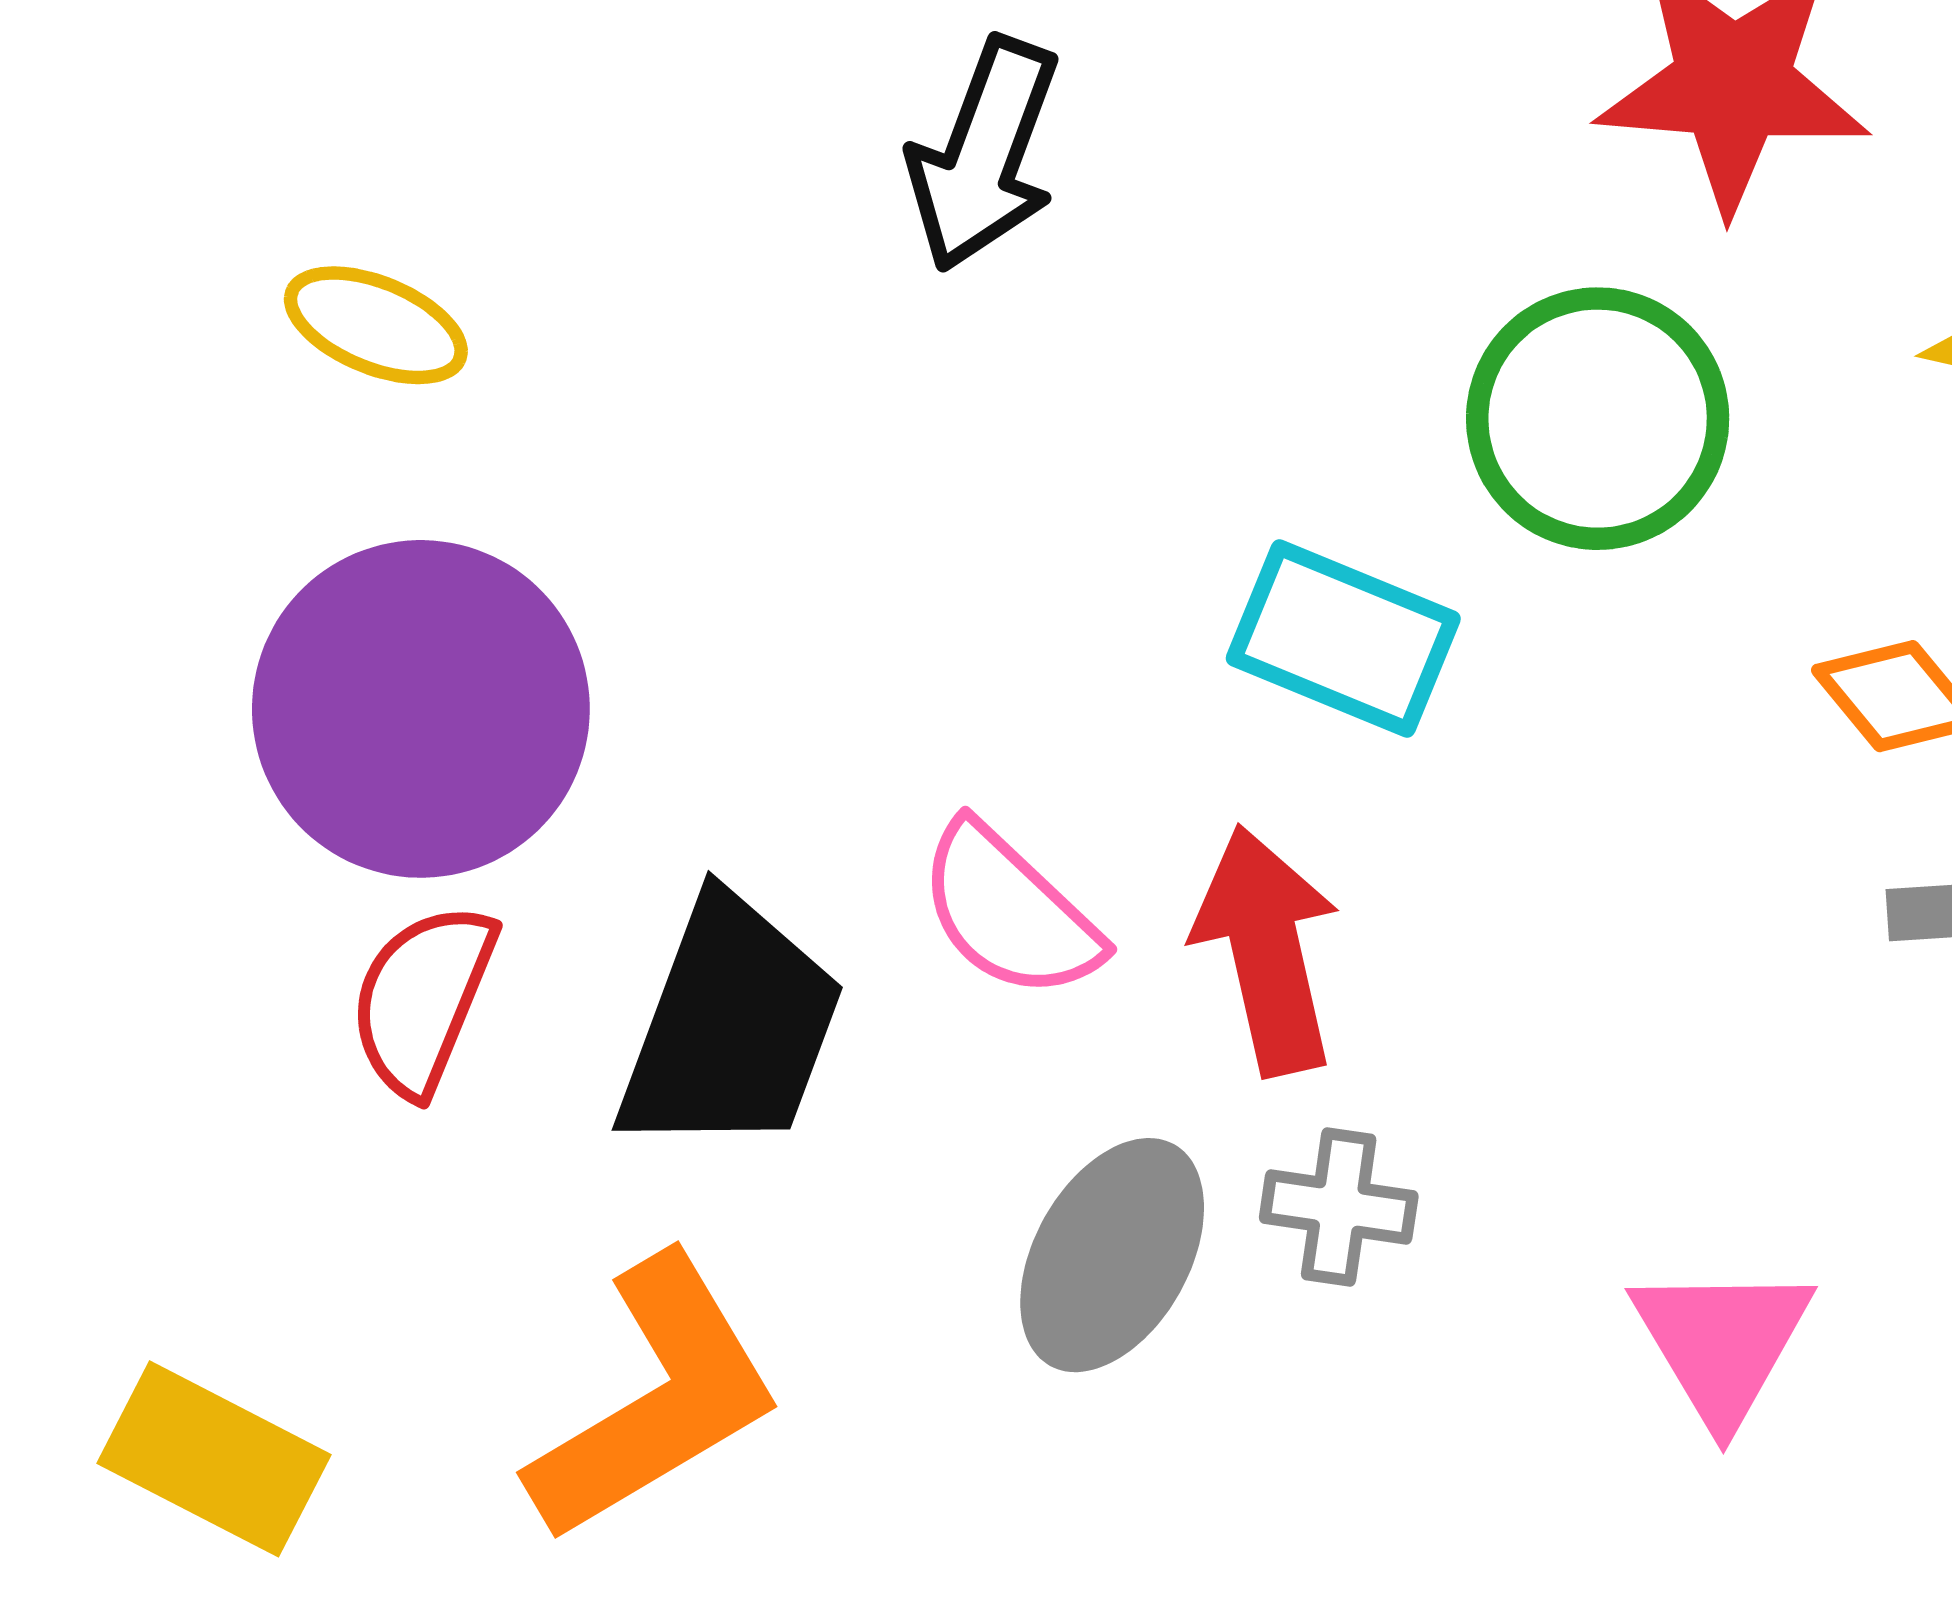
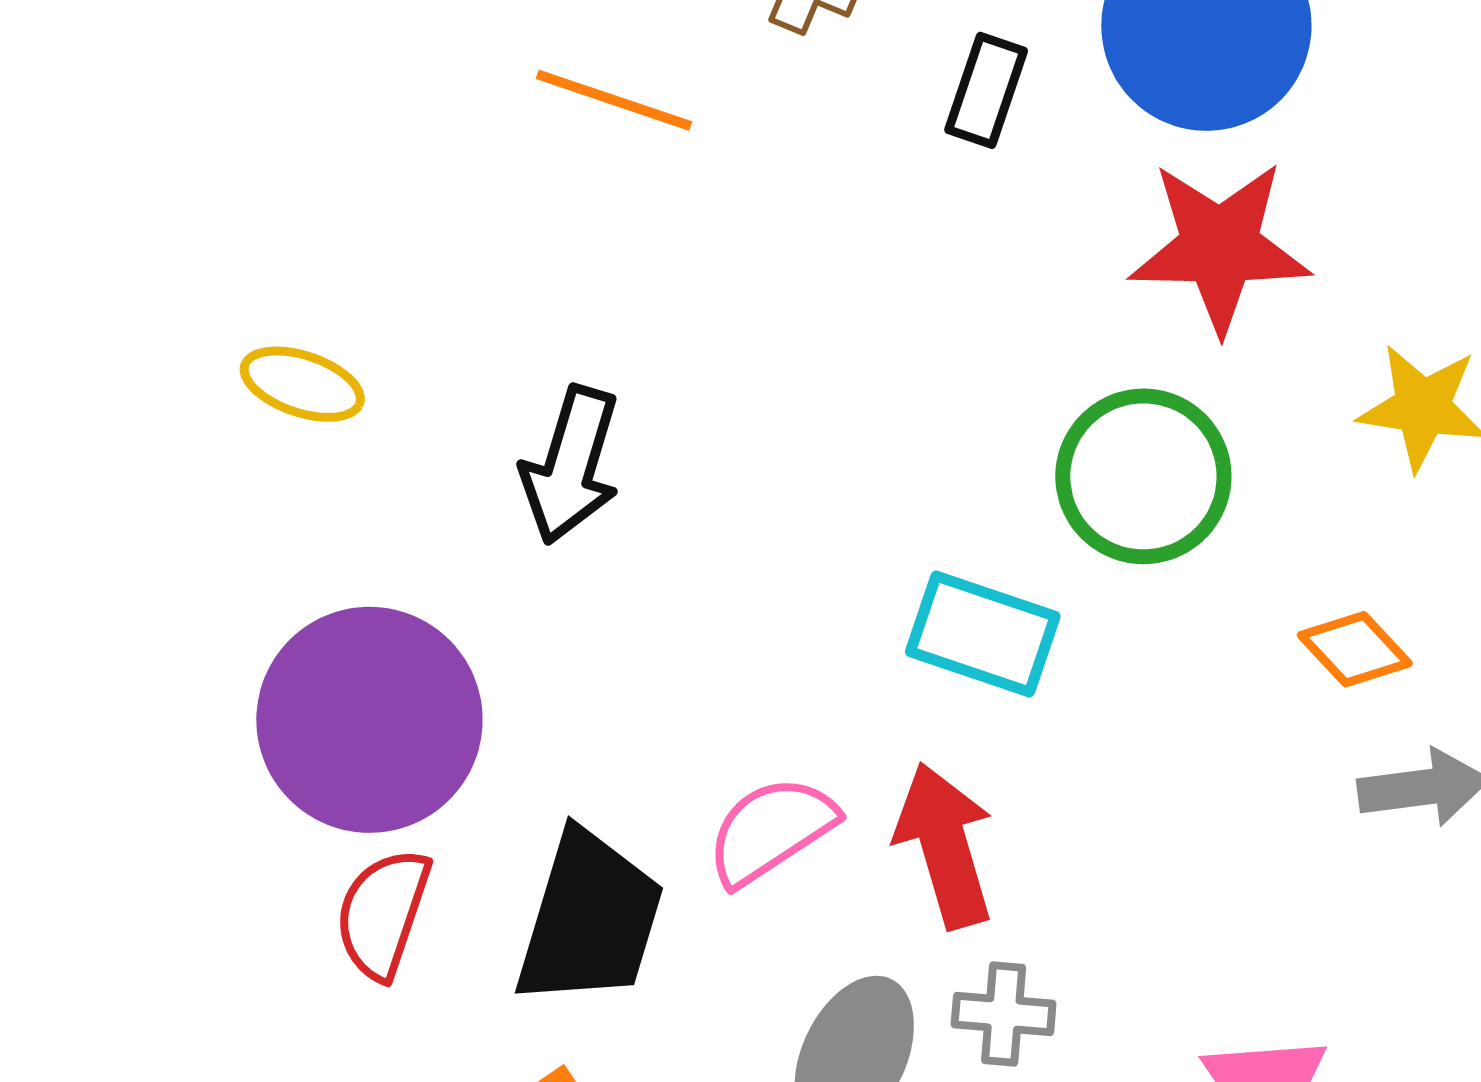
black arrow: (984, 154) -> (571, 465), moved
yellow ellipse: (376, 325) -> (302, 384), moved
pink semicircle: (1009, 911) -> (771, 830), turned 107

